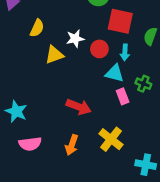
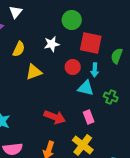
white star: (75, 39) -> (52, 44), moved
pink rectangle: (123, 96) -> (89, 117), moved

